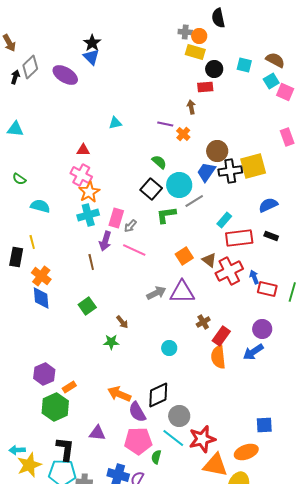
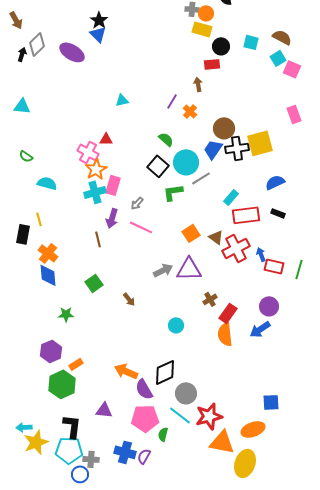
purple line: (165, 124) -> (172, 101), turned -70
red triangle: (83, 150) -> (106, 139), moved
pink rectangle: (116, 218) -> (113, 185), moved
green star: (111, 342) -> (66, 314), moved

